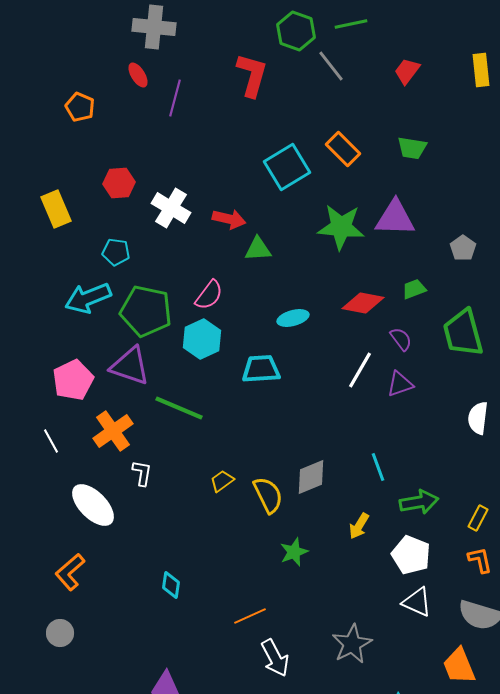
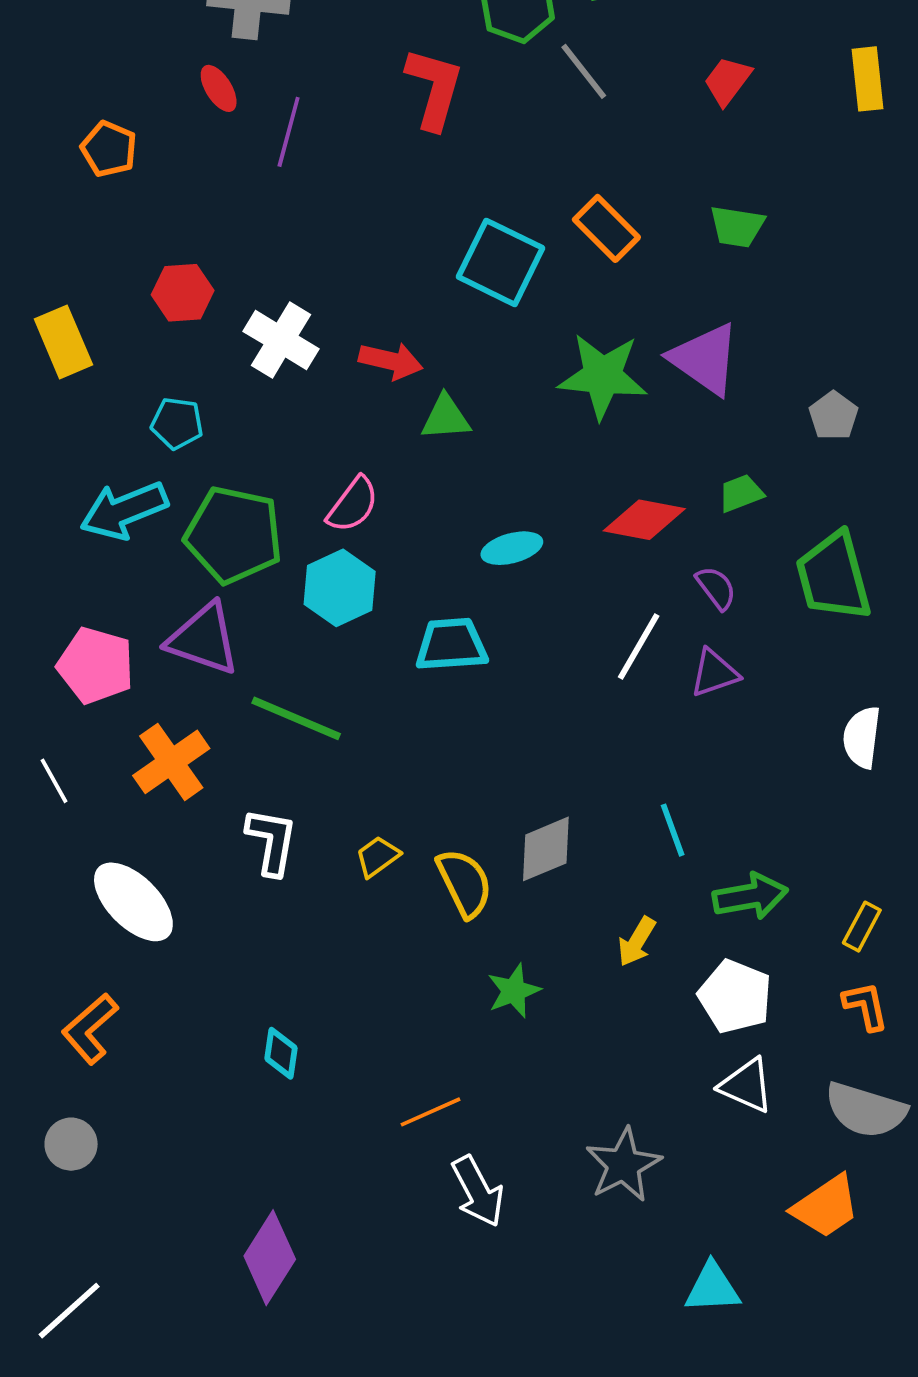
cyan square: (287, 167) -> (500, 262), turned -33
purple triangle: (395, 218) -> (705, 359), turned 33
pink pentagon: (73, 380) -> (96, 665), turned -30
white L-shape: (142, 473) -> (272, 841), moved, size x1.4
orange trapezoid: (459, 666) -> (826, 1207), turned -102

